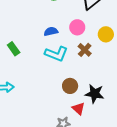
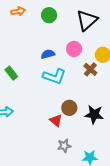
brown cross: (85, 50) -> (90, 69), moved
red triangle: (78, 109) -> (56, 120), moved

